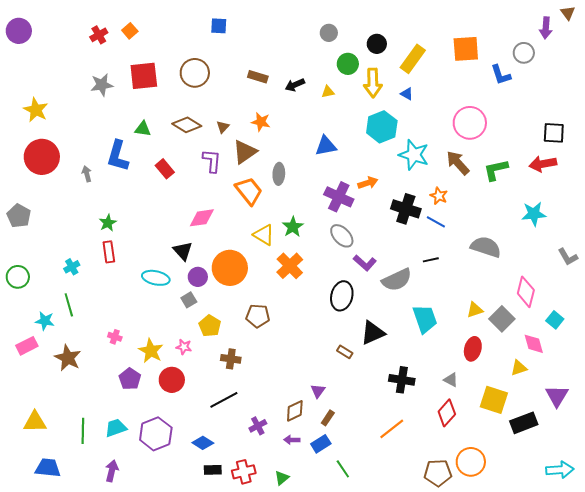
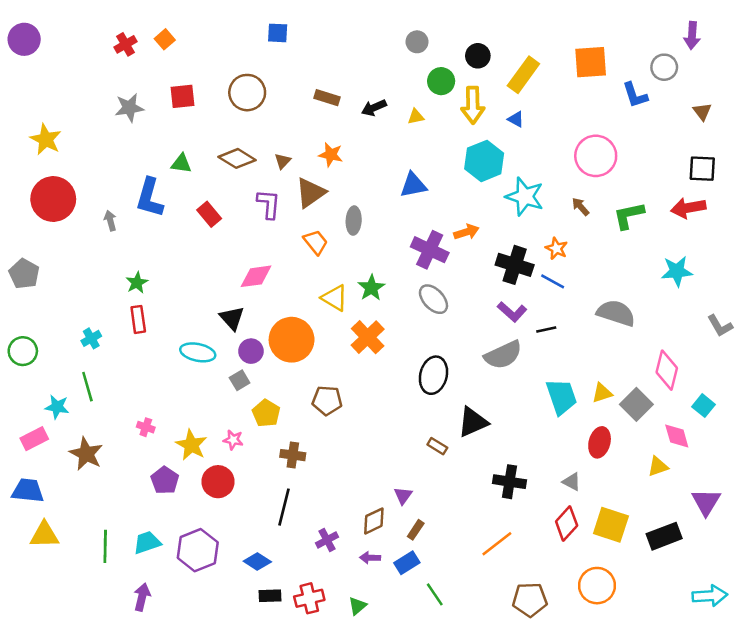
brown triangle: (568, 13) -> (702, 112), moved
red square: (144, 76) -> (183, 96), size x0.7
brown arrow: (458, 163) -> (581, 207), size x0.6
orange trapezoid: (249, 191) -> (316, 242), size x0.7
purple L-shape: (365, 263) -> (512, 312), moved
cyan trapezoid: (425, 319) -> (562, 397), moved
black line: (224, 400) -> (284, 507), turned -48
yellow square: (494, 400) -> (611, 525), moved
blue trapezoid: (48, 468) -> (28, 491), moved
brown pentagon: (438, 473) -> (530, 600), moved

